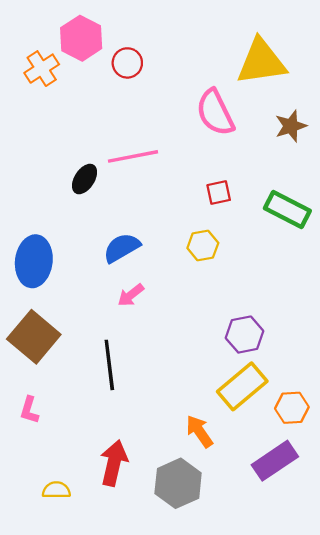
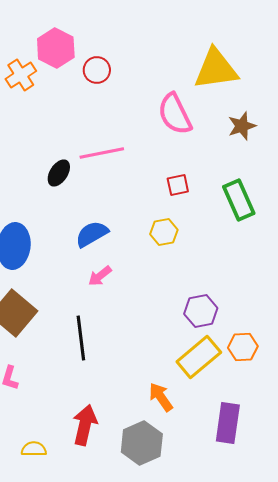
green rectangle: (287, 209) -> (239, 200), turned 39
orange hexagon: (292, 408) -> (243, 347), moved
purple rectangle: (275, 461) -> (228, 423), turned -48

